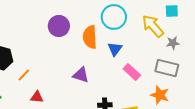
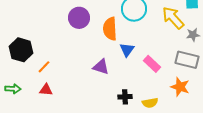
blue triangle: (115, 49) -> (127, 50), moved
red triangle: (37, 97) -> (46, 90), moved

